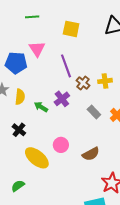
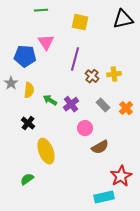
purple line: (66, 66) -> (75, 59), turned 35
purple cross: (62, 99) -> (71, 104), moved
pink circle: (61, 145) -> (85, 128), moved
yellow ellipse: (37, 158) -> (46, 151), turned 30

